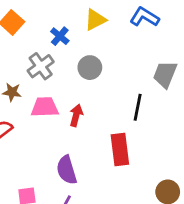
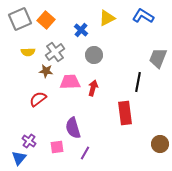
gray cross: (41, 66) -> (55, 52), moved
gray circle: (90, 68) -> (94, 55), moved
purple semicircle: (67, 170) -> (73, 128), moved

